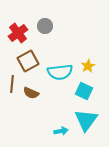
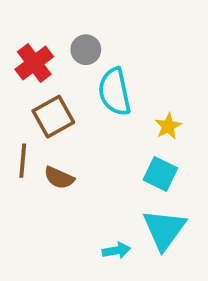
cyan semicircle: (60, 72) -> (115, 92), moved, turned 85

